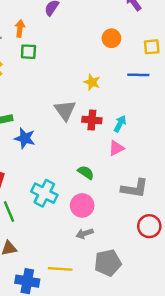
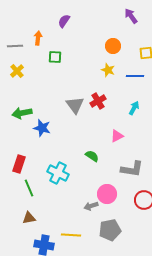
green square: (28, 52) -> (55, 57), moved
yellow star: (92, 82) -> (108, 70), moved
red cross: (92, 120) -> (98, 101), moved, turned -35
cyan arrow: (120, 124) -> (134, 108), moved
pink circle: (82, 205) -> (107, 194), moved

